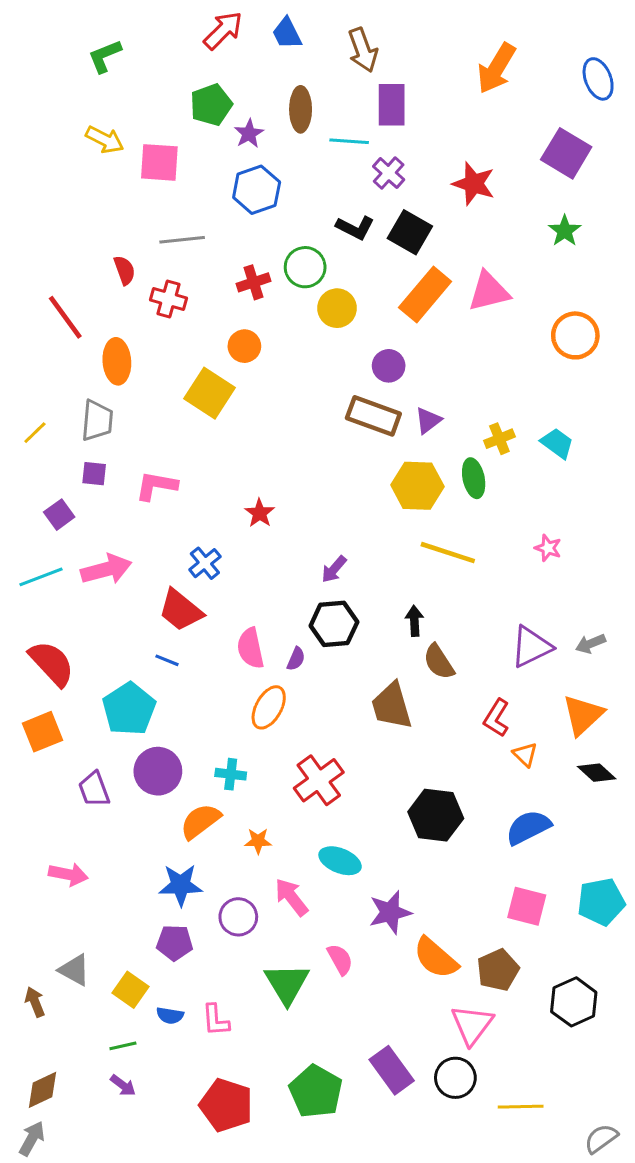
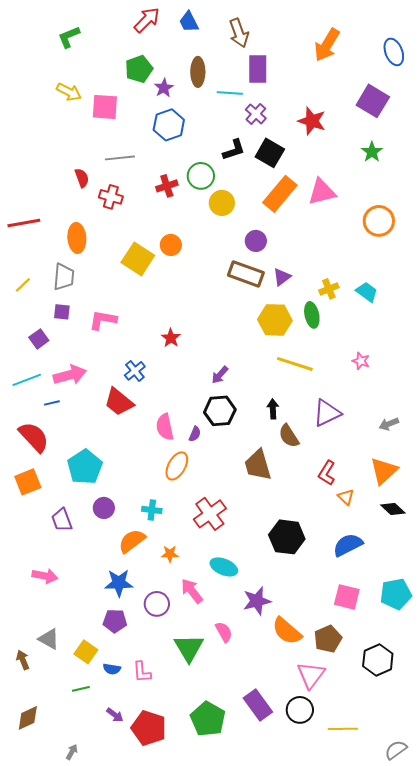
black L-shape: (355, 228) -> (234, 150), turned -45
red line: (65, 317) -> (24, 223), moved, turned -64
orange circle: (244, 346) -> (171, 245), moved
purple triangle: (531, 647) -> (327, 413), moved
blue line: (167, 660) -> (52, 403), moved, turned -35
purple circle: (158, 771) -> (104, 508), size x0.7
purple arrow: (123, 1085) -> (115, 715), moved
gray arrow: (32, 1138) -> (72, 752), moved, size x0.7

